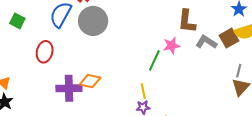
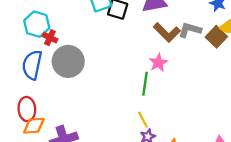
brown L-shape: (187, 21) -> (167, 32), turned -35
gray L-shape: (206, 42) -> (190, 30), moved
orange diamond: (90, 81) -> (34, 126), moved

